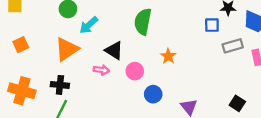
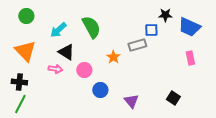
green semicircle: (143, 22) -> (91, 27), turned 140
cyan arrow: (89, 25) -> (58, 30), moved
gray rectangle: (233, 46) -> (137, 45), moved
orange triangle: (67, 49) -> (25, 51), turned -40

